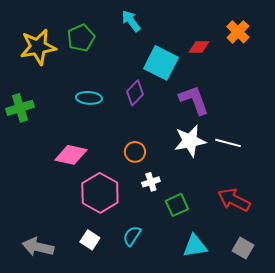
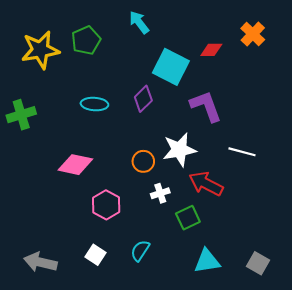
white star: (190, 141) -> (179, 150), moved
pink hexagon: (100, 193) -> (106, 205), size x0.7
red arrow: (234, 200) -> (206, 184), moved

